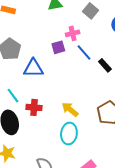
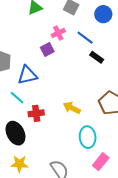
blue line: (84, 52) -> (85, 38), moved
cyan line: (13, 96) -> (17, 98), moved
cyan ellipse: (69, 134) -> (88, 137), moved

